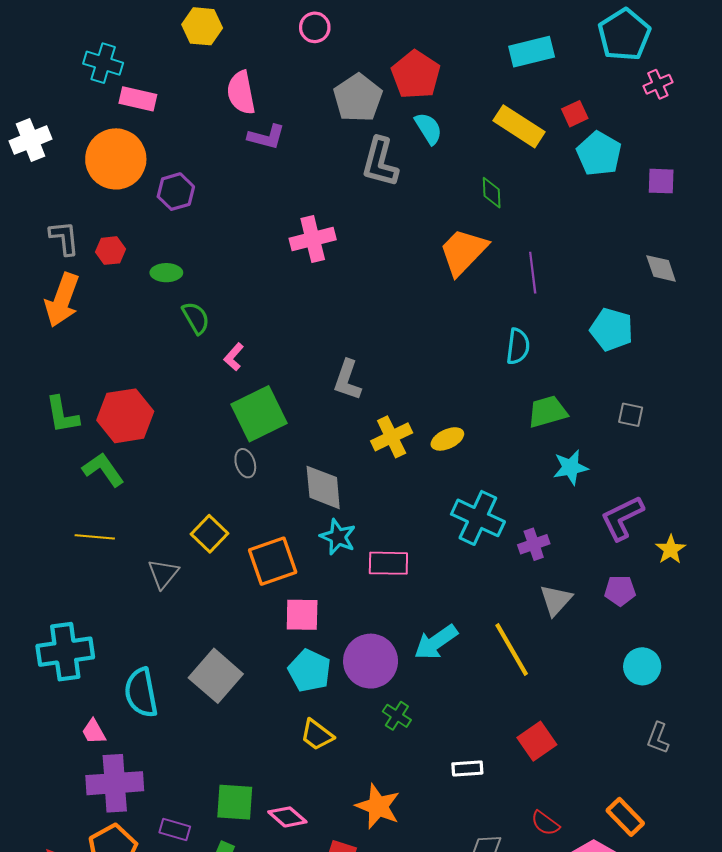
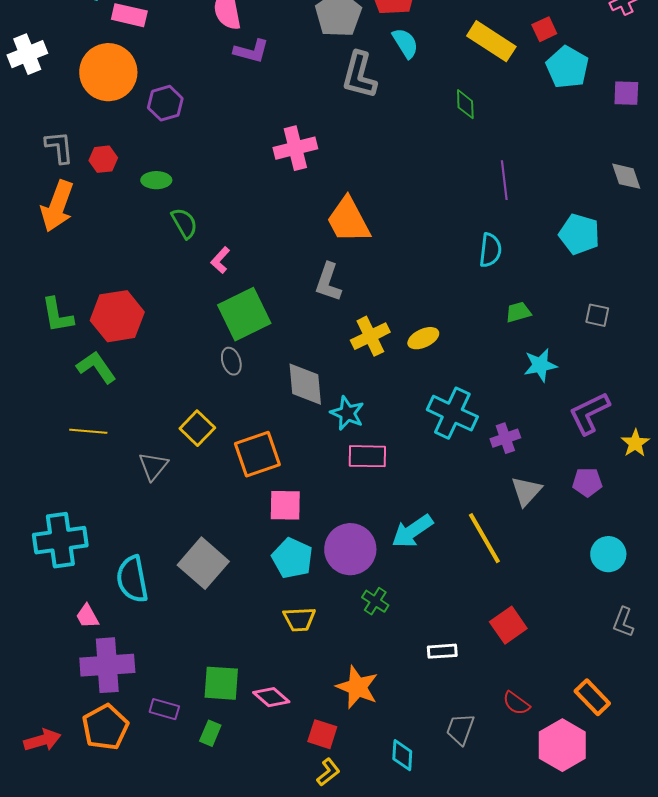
orange trapezoid: (463, 252) -> (348, 220), moved, turned -72
green trapezoid: (547, 412) -> (518, 312), size x0.7
cyan star: (338, 537) -> (347, 413), moved
yellow trapezoid: (317, 735) -> (299, 619), turned -40

